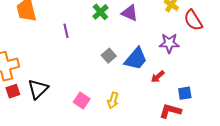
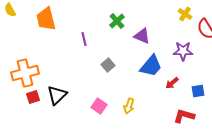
purple triangle: (130, 13) -> (142, 36), moved
gray square: (109, 56) -> (108, 65), moved
blue square: (185, 93) -> (198, 91), moved

